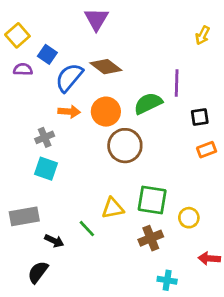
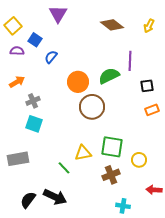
purple triangle: (96, 19) -> (58, 14), moved
brown diamond: (106, 67) -> (112, 25), moved
blue semicircle: (69, 78) -> (51, 57), size x0.6
orange arrow: (69, 112) -> (17, 82), moved, turned -35
black arrow: (54, 241) -> (55, 197), moved, size x1.6

